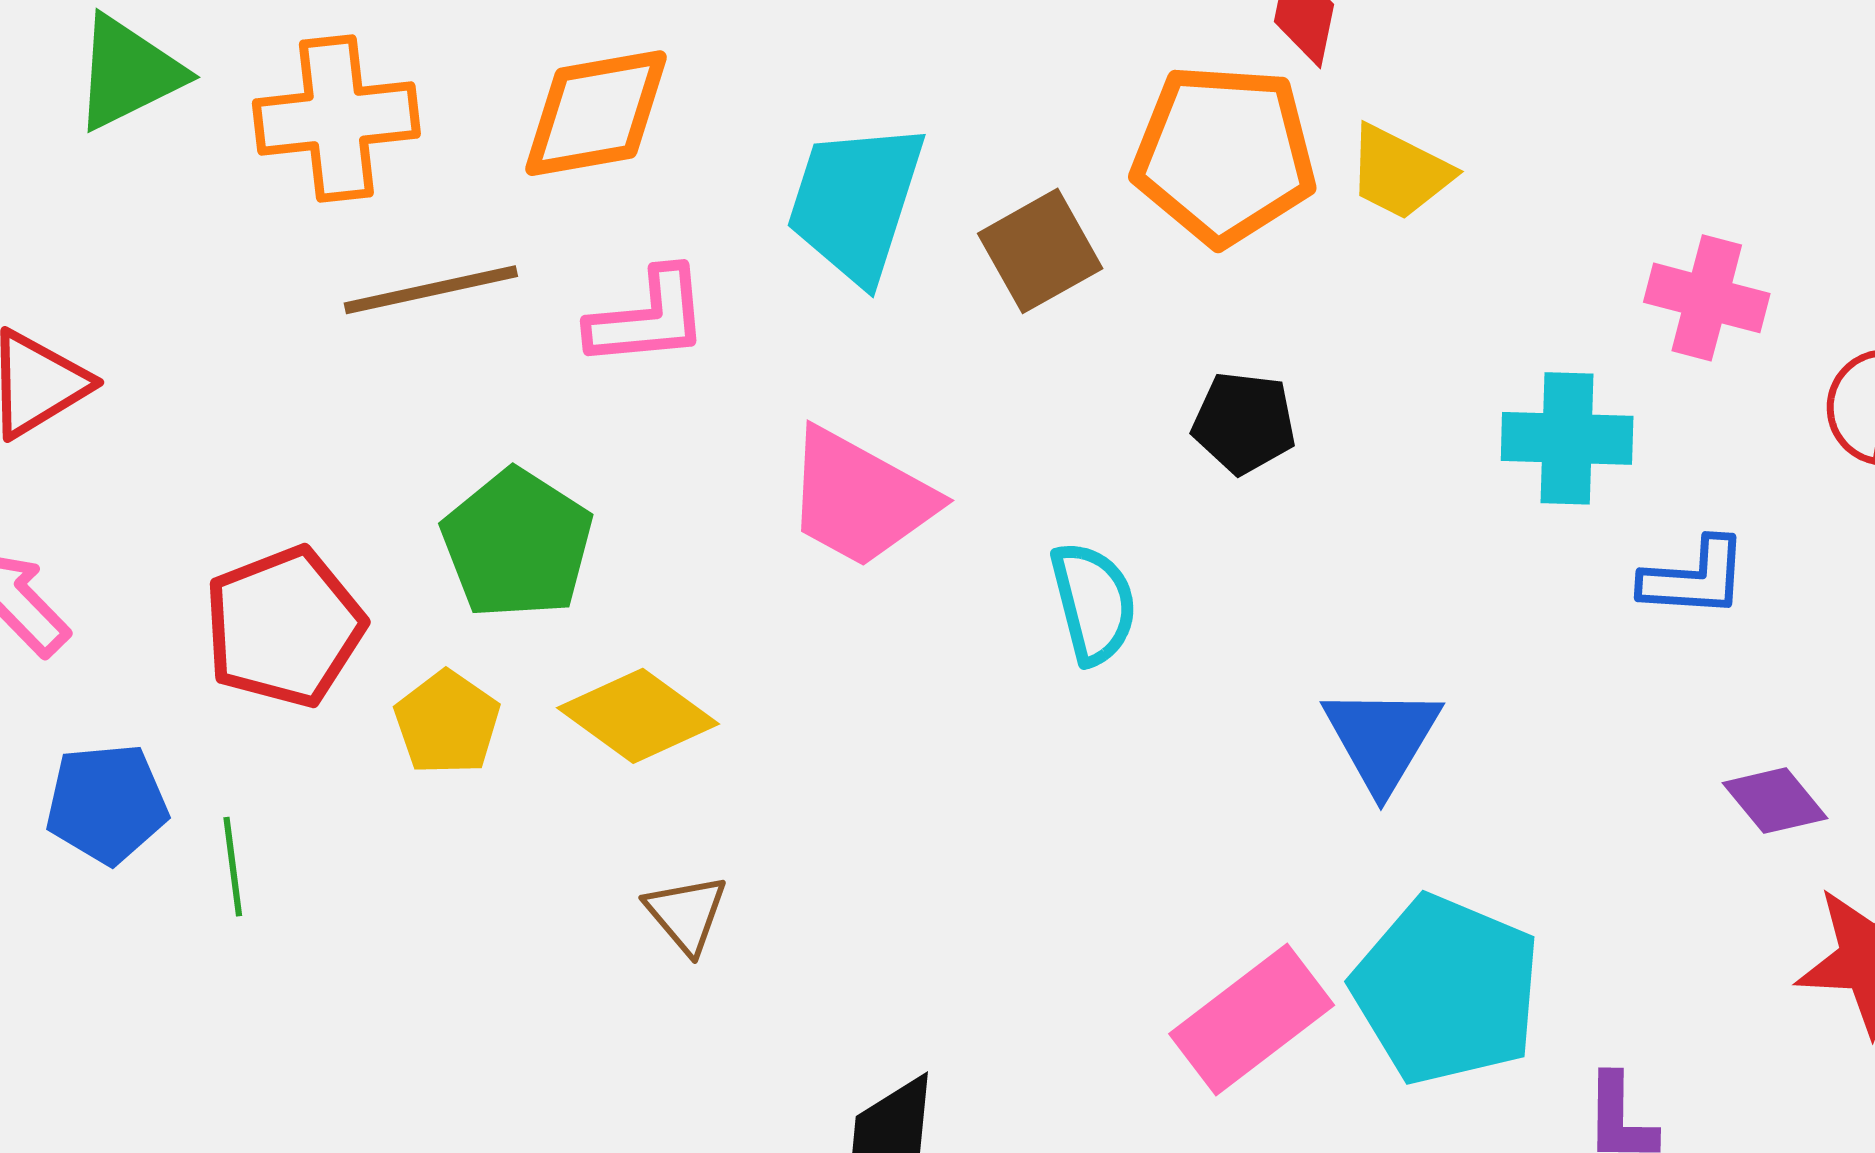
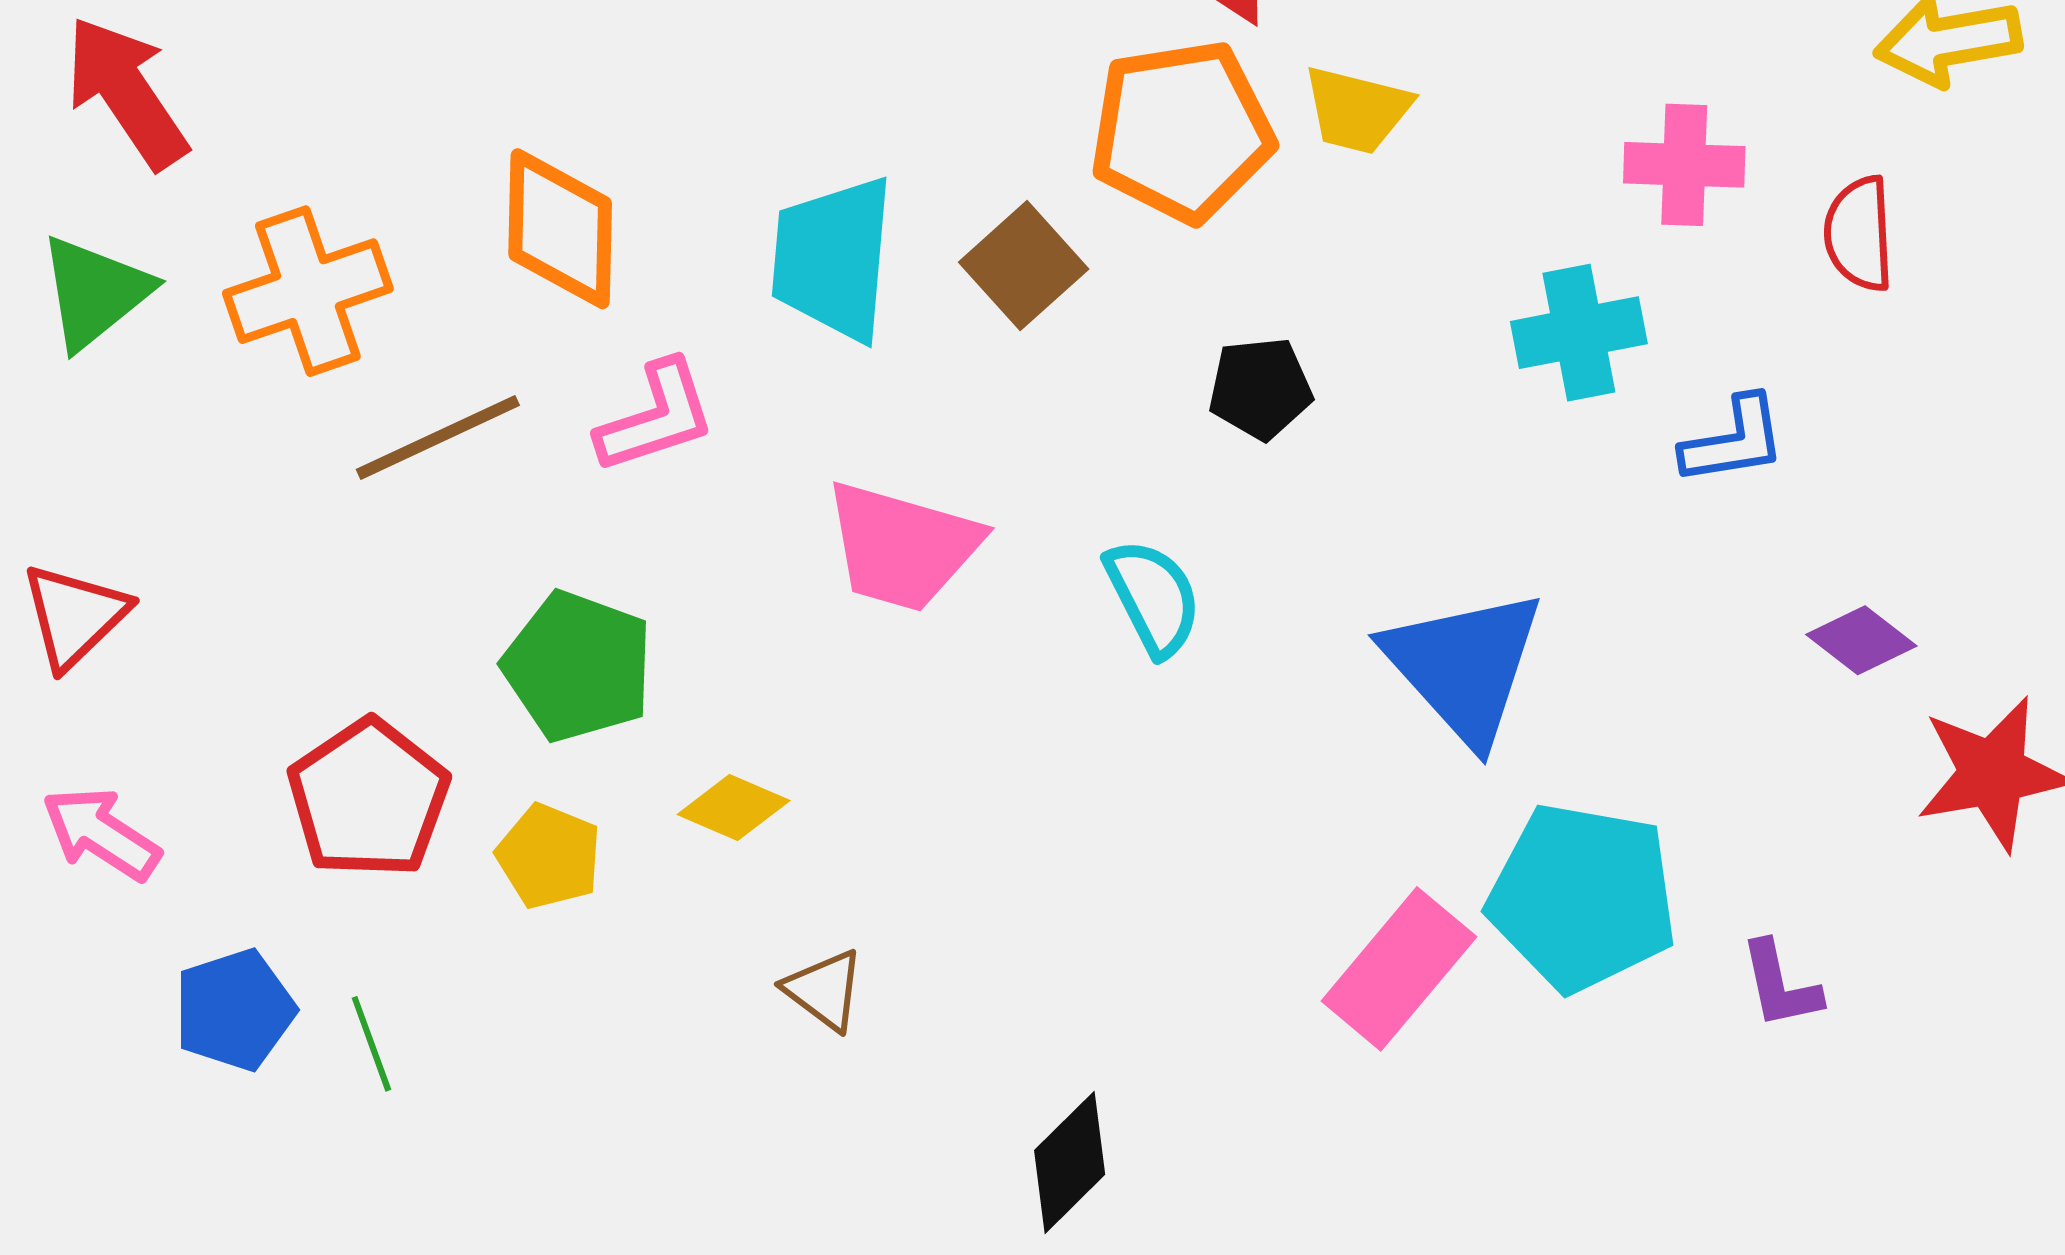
orange diamond: (596, 113) -> (560, 229), turned -66
yellow diamond: (638, 716) -> (734, 807), size x0.7
blue triangle: (1382, 738) -> (1464, 666), size x1.4

